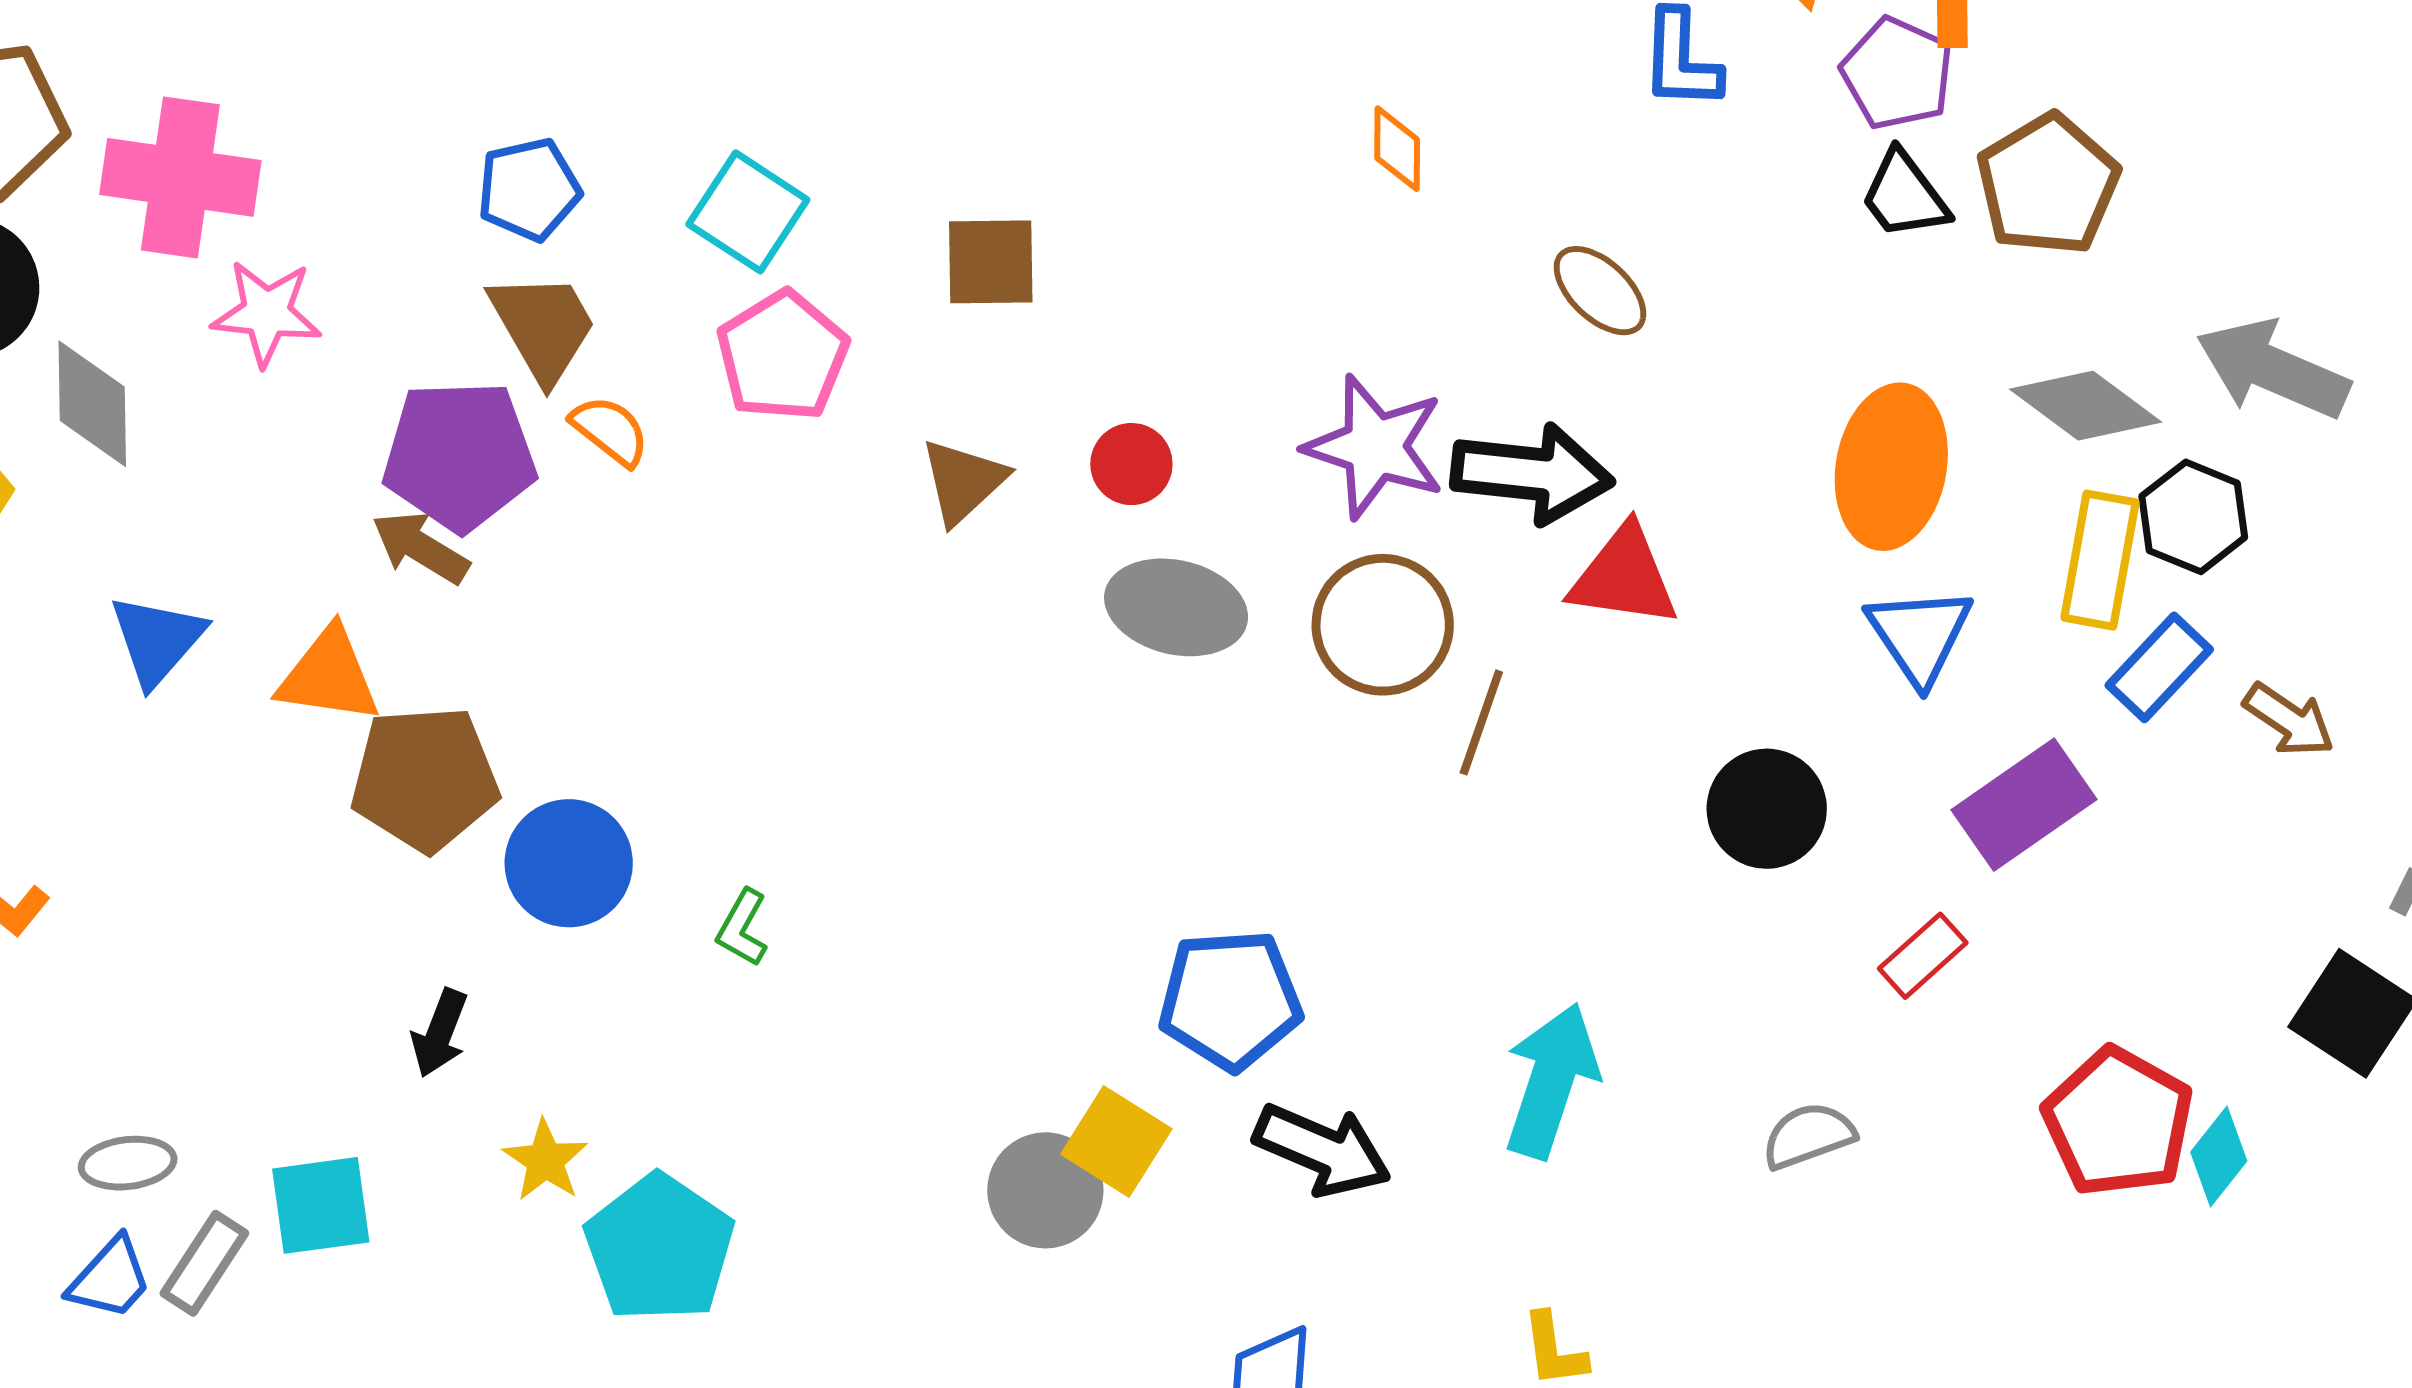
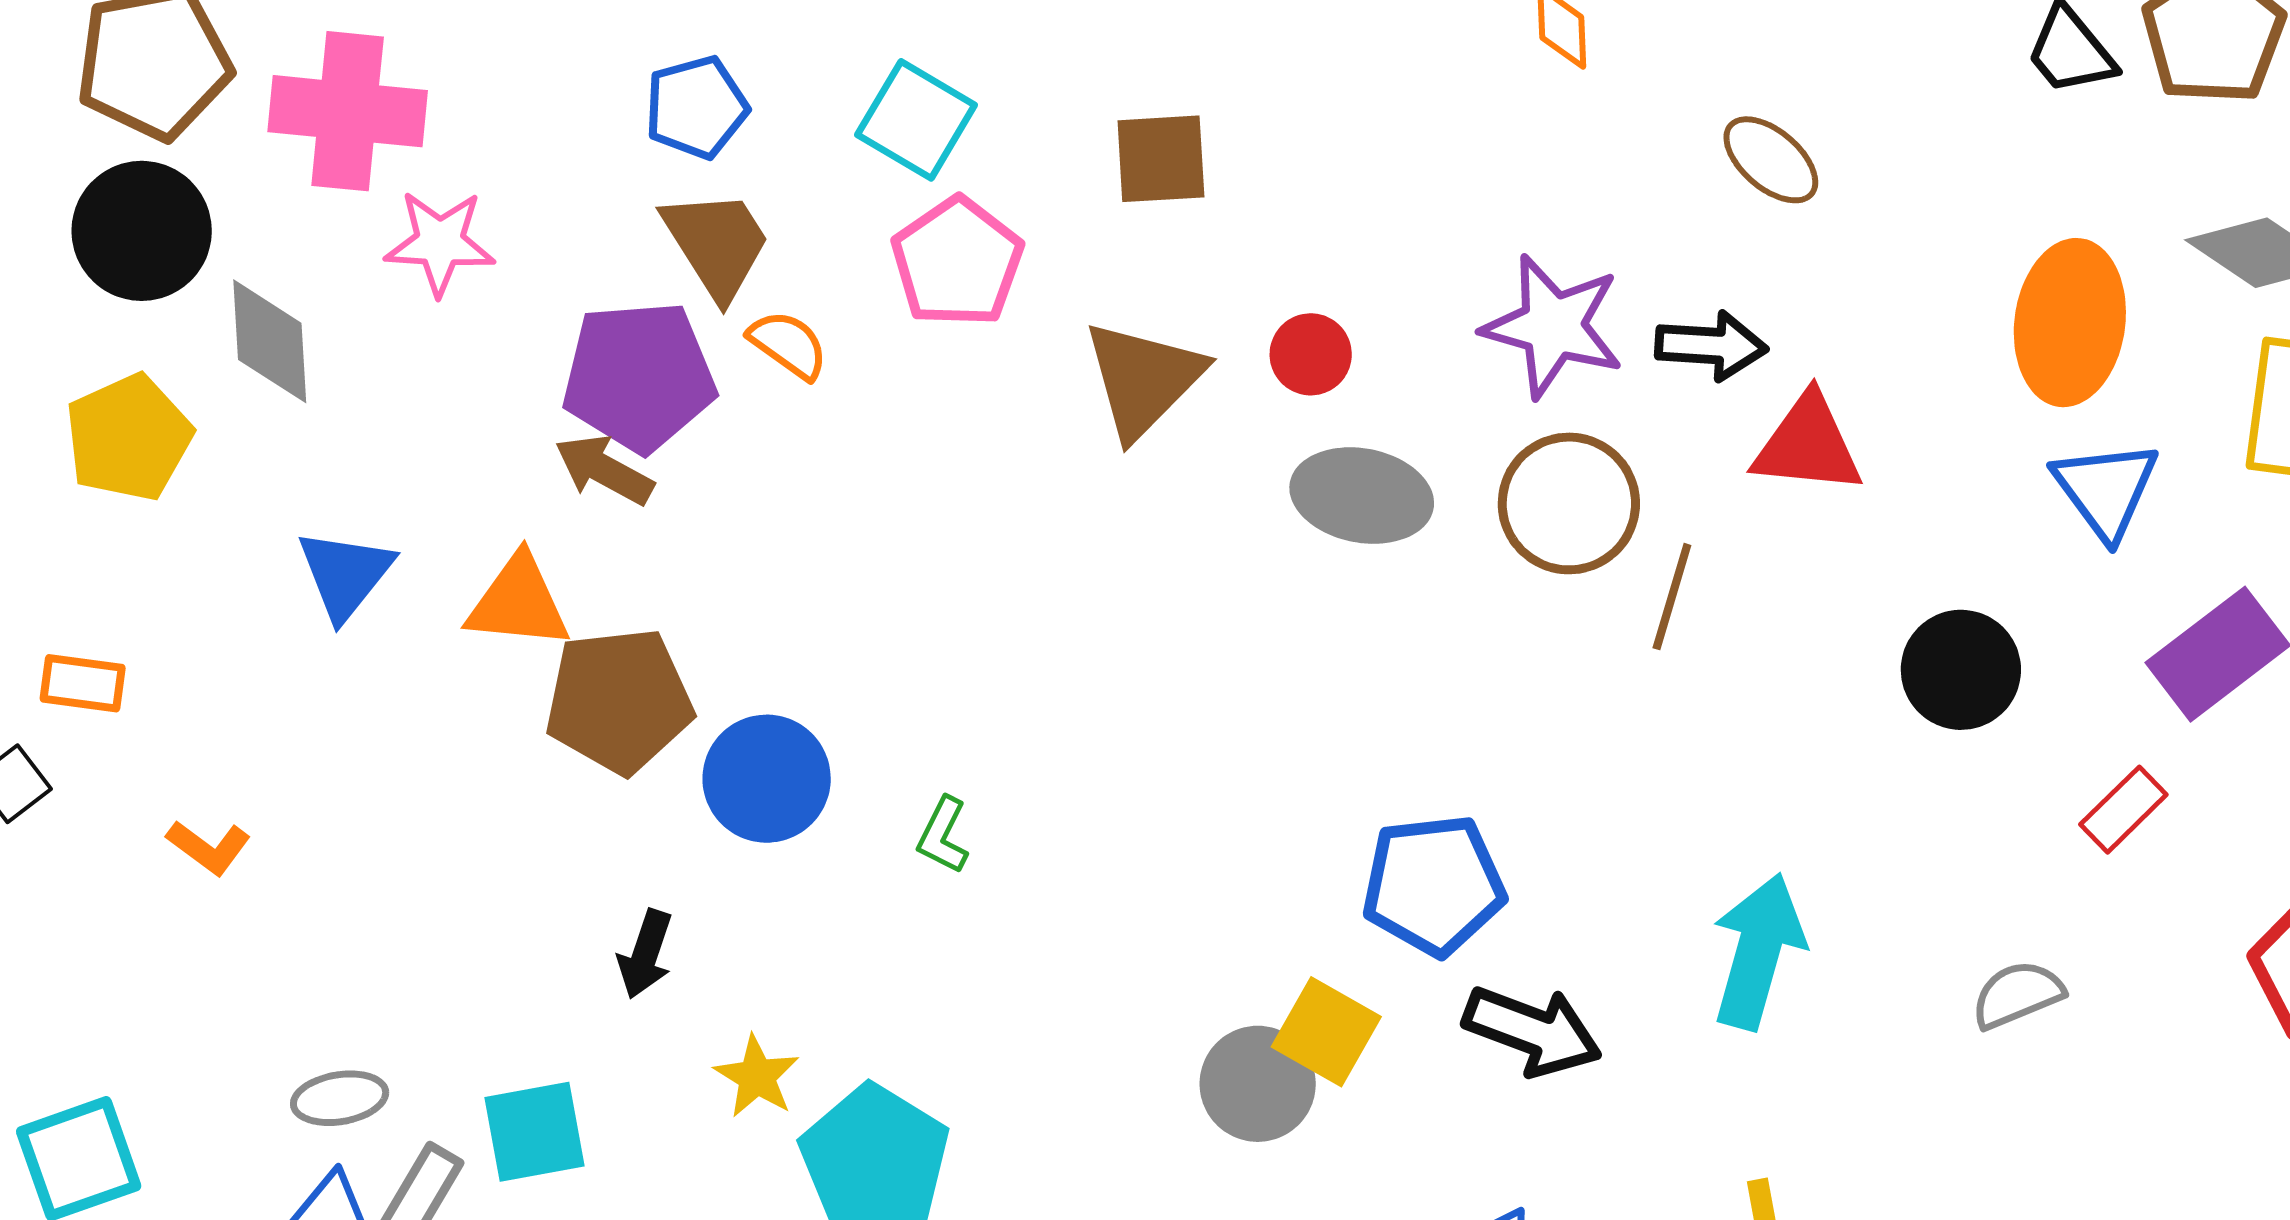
black arrow: (1532, 474) -> (1711, 346), size x0.7
brown triangle: (963, 481) -> (1143, 379), size x1.4

